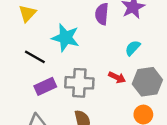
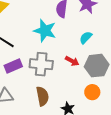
cyan star: (66, 38) -> (45, 31), moved

